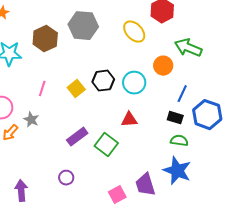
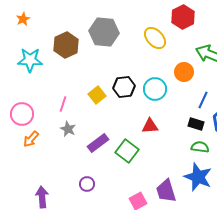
pink line: (42, 89) -> (63, 104), moved
gray star: (31, 120) -> (68, 129), moved

